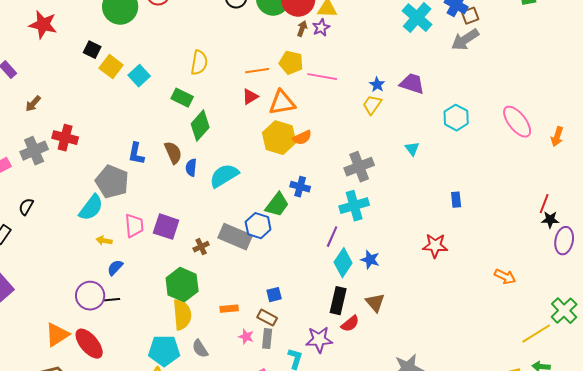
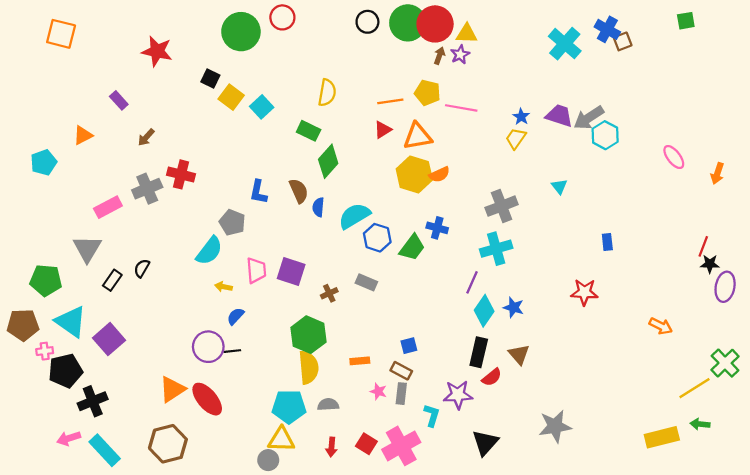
gray arrow: (465, 40) -> (589, 118), moved
cyan hexagon: (456, 118) -> (605, 135), moved
pink ellipse: (517, 122) -> (674, 157), size x0.7
gray pentagon: (112, 182) -> (232, 222), size x0.7
black semicircle: (26, 207) -> (142, 268), moved
blue hexagon: (258, 226) -> (377, 238), moved
gray rectangle: (235, 237) -> (366, 282), size x0.6
gray semicircle: (200, 349) -> (328, 405), turned 120

